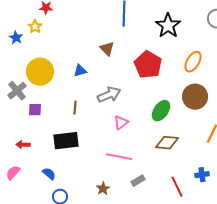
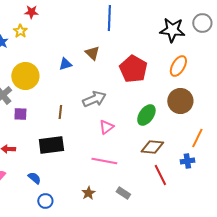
black star: (168, 26) -> (172, 30), moved, turned -30
blue triangle: (80, 71) -> (65, 64), moved
blue cross: (202, 175) -> (187, 161), moved
gray rectangle: (138, 181) -> (123, 193), moved, turned 64
red line: (177, 187) -> (160, 175), moved

